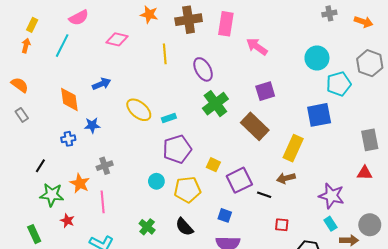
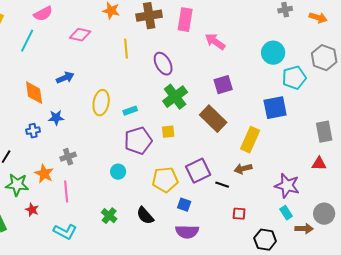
yellow ellipse: (139, 110) -> (101, 103), turned 60
yellow square: (213, 165) -> (168, 132), moved, turned -32
yellow pentagon: (187, 190) -> (165, 180), moved

